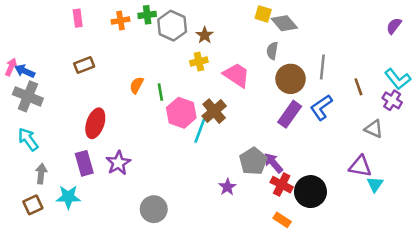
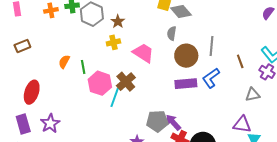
purple rectangle: (290, 114) -> (186, 84), turned 50
gray triangle: (374, 129) -> (253, 95), turned -35
gray pentagon: (253, 161) -> (157, 121), turned 30

